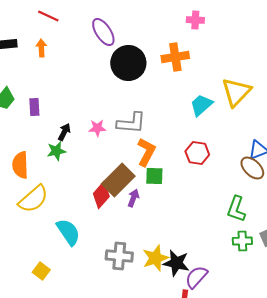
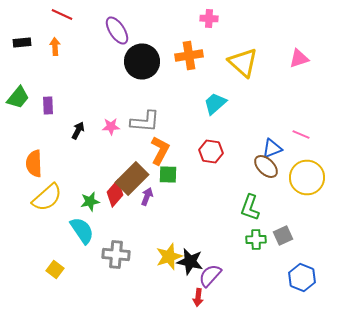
yellow triangle: (236, 92) -> (243, 62), moved, turned -32
green star: (56, 151) -> (90, 202), moved
gray cross: (119, 256) -> (116, 254), moved

